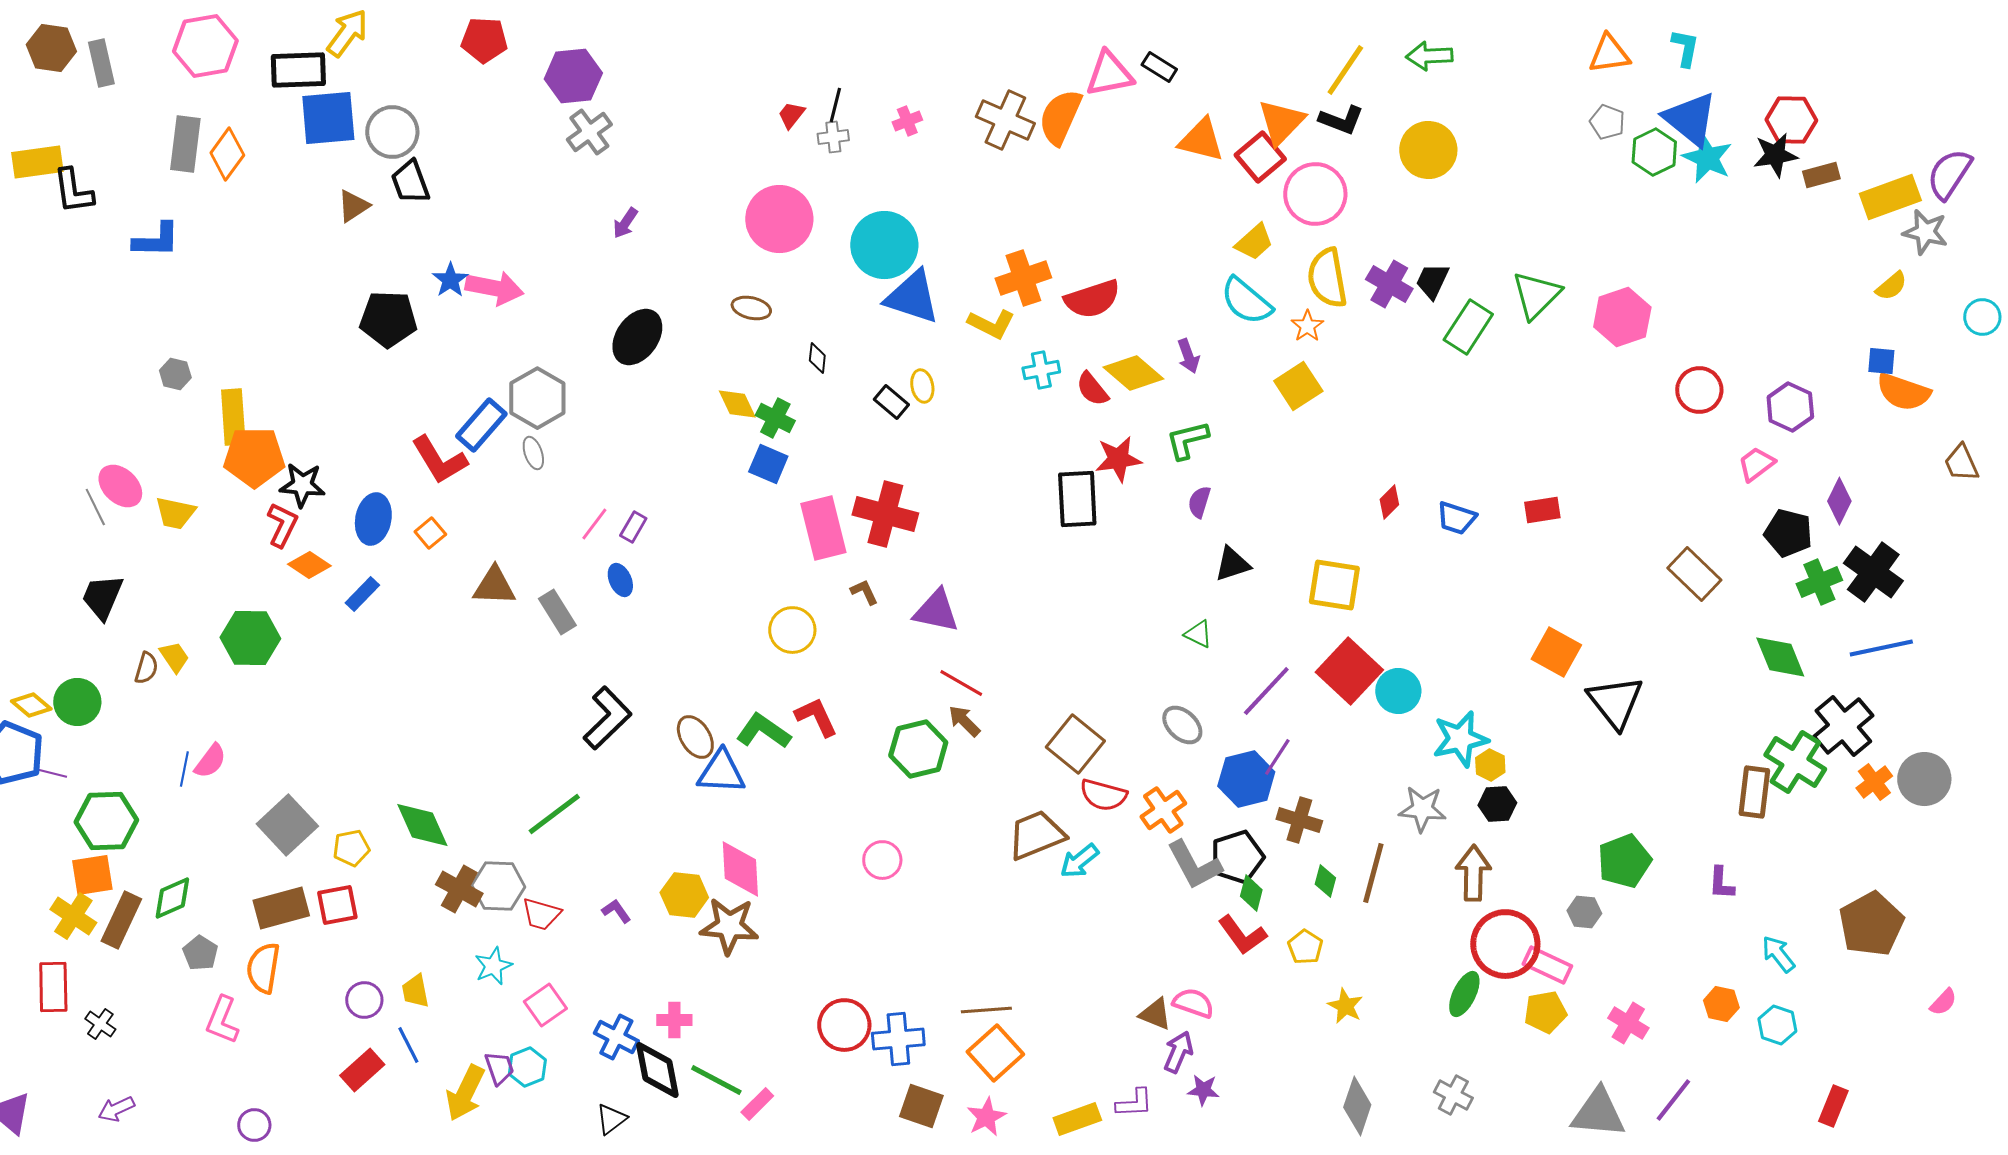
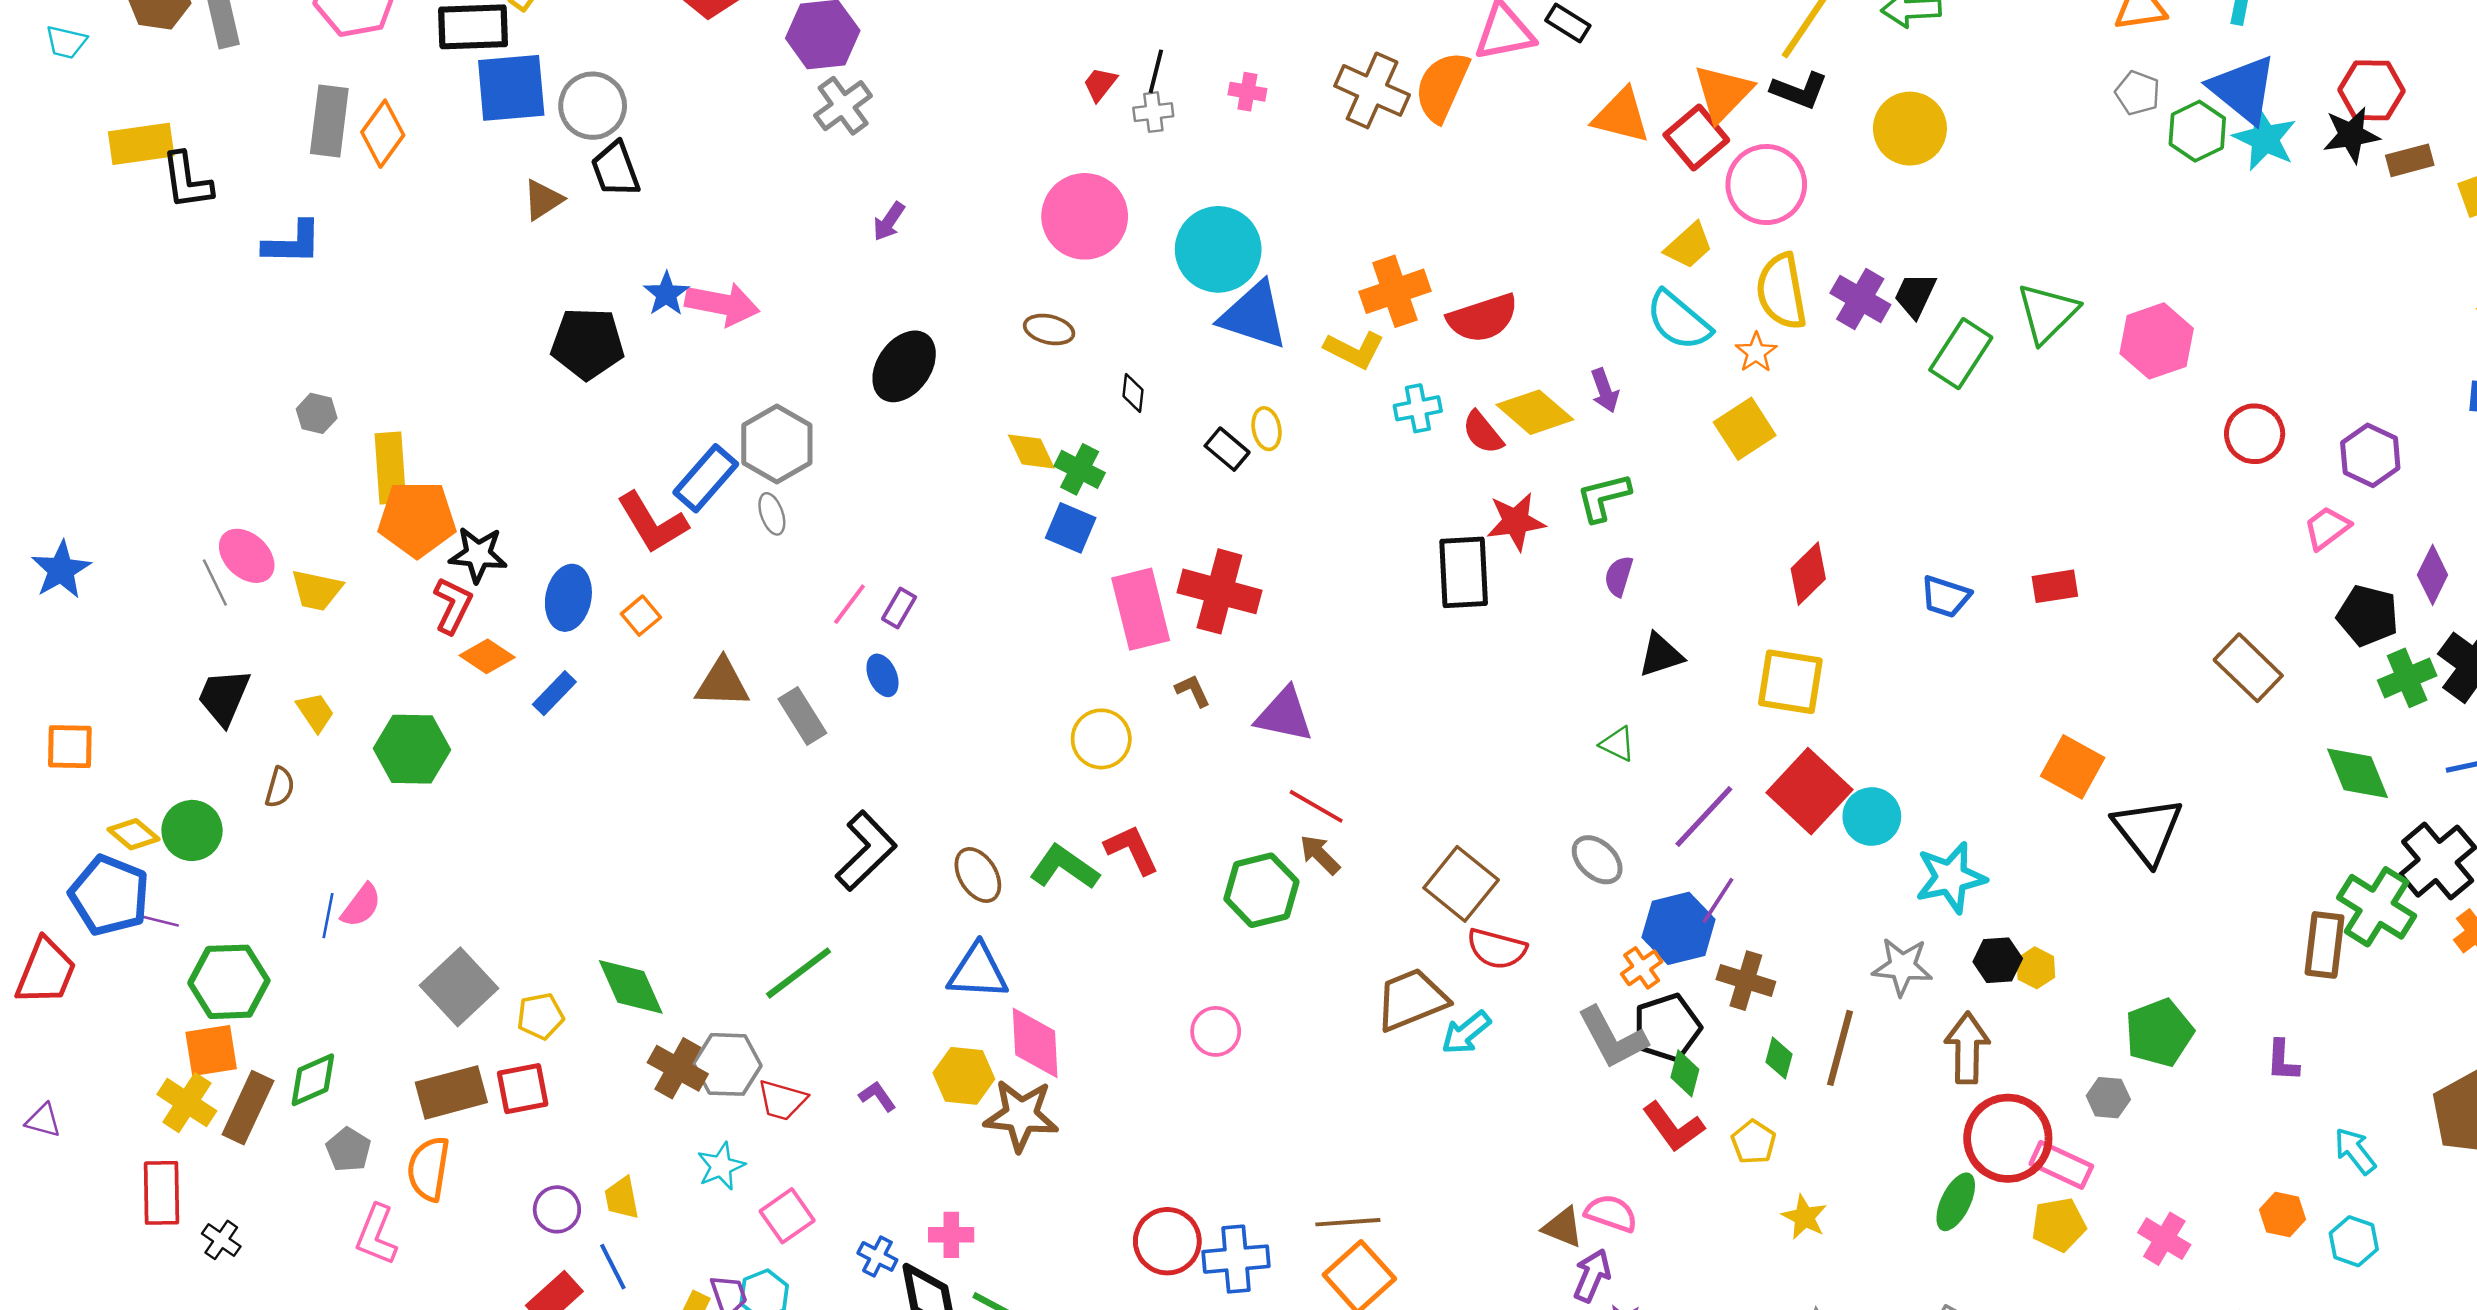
pink cross: (907, 121) -> (1247, 92), turned 32
red diamond: (1389, 502) -> (1808, 574), moved, size x1.4
yellow trapezoid: (174, 657) -> (315, 712), moved
yellow hexagon: (1490, 765) -> (2036, 968), moved
blue triangle: (721, 772) -> (978, 972), moved
orange cross: (1163, 810) -> (1642, 968), moved, size x0.7
blue cross: (616, 1037) -> (877, 1256), size x0.7

